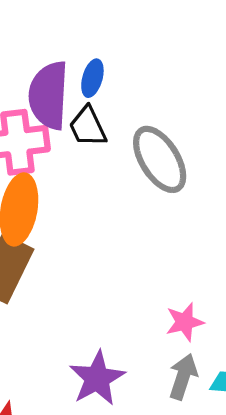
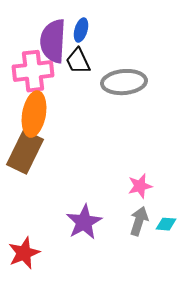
gray ellipse: (160, 159) -> (124, 82), turned -63

